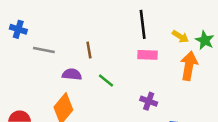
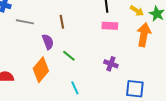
purple semicircle: (72, 74) -> (48, 42), turned 63
green line: (106, 80) -> (69, 56), moved

